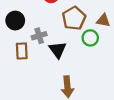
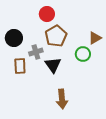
brown pentagon: (74, 18) -> (56, 36), moved
brown triangle: (103, 21) -> (95, 38), turned -40

